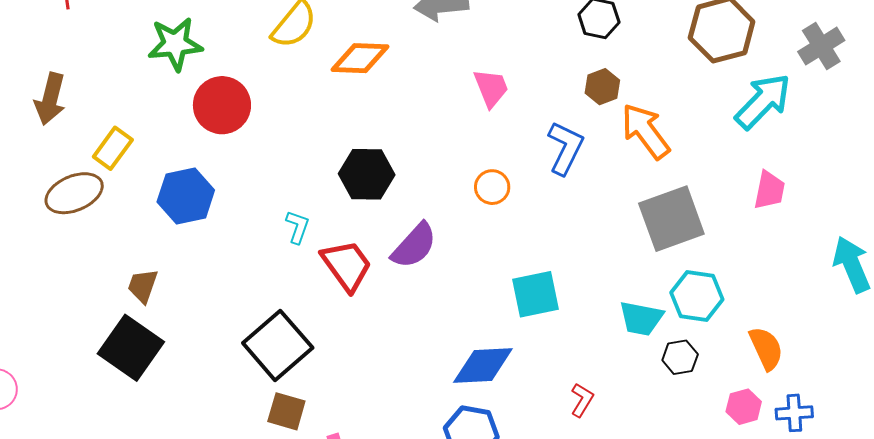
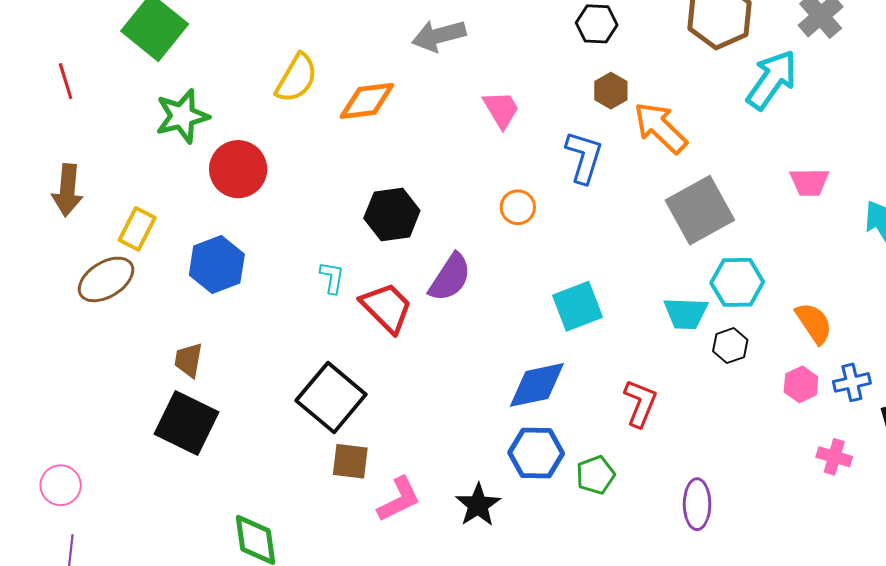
pink trapezoid: (769, 190) -> (809, 182), moved, turned 87
red L-shape: (582, 400) -> (640, 403), size x1.4

